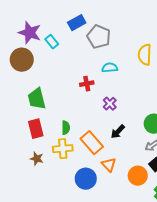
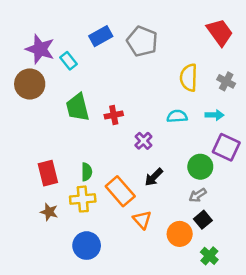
gray pentagon: (99, 37) -> (142, 41), moved
cyan semicircle: (110, 68) -> (177, 116), moved
green trapezoid: (37, 99) -> (78, 107), moved
blue circle: (86, 179) -> (87, 246), moved

